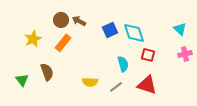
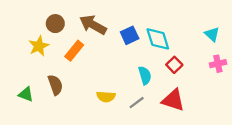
brown circle: (61, 20) -> (55, 24), moved
brown arrow: (79, 21) -> (93, 25), size x1.6
red square: (148, 55) -> (174, 65), turned 32
green triangle: (22, 80) -> (26, 94), turned -32

